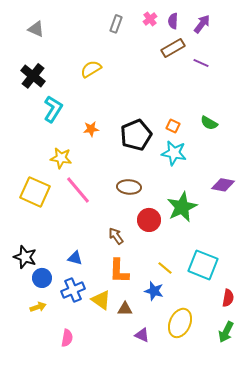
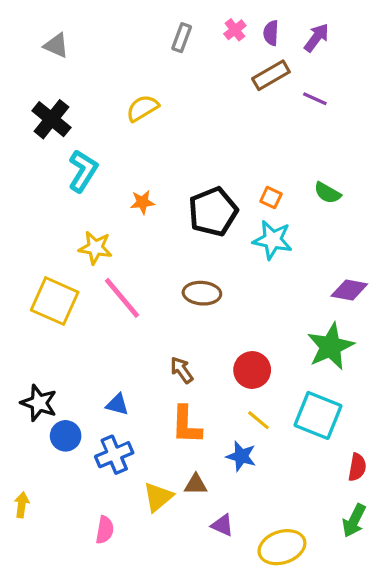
green star: (182, 207) -> (331, 346), moved
red circle: (149, 220) -> (252, 370), moved
yellow triangle: (101, 300) -> (158, 497), moved, turned 45
yellow arrow: (38, 307) -> (22, 505), moved, turned -63
yellow ellipse: (180, 323) -> (282, 547), moved, turned 48

